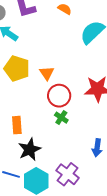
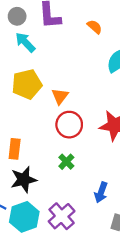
yellow pentagon: (17, 68) -> (27, 84), turned 30
green cross: (61, 118) -> (66, 162), moved

